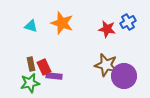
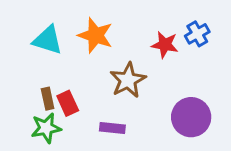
cyan triangle: (31, 26) -> (48, 40), size x1.5
brown star: (106, 65) -> (128, 80), moved, turned 30
purple rectangle: (54, 76) -> (112, 128), moved

